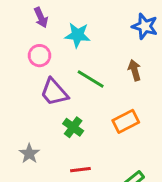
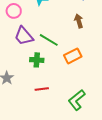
green line: (91, 79) -> (49, 40), moved
green cross: (73, 127) -> (37, 60), turned -32

